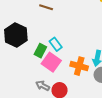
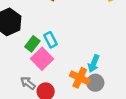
orange cross: (79, 66) -> (80, 78), moved

